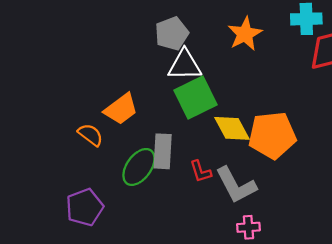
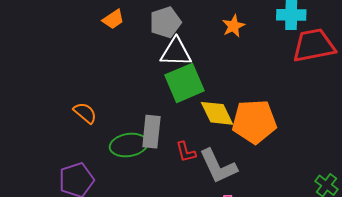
orange star: (245, 34) -> (233, 26), size x0.7
orange trapezoid: (121, 109) -> (113, 19), moved, size x0.7
green ellipse: (139, 167) -> (129, 145), turned 42

